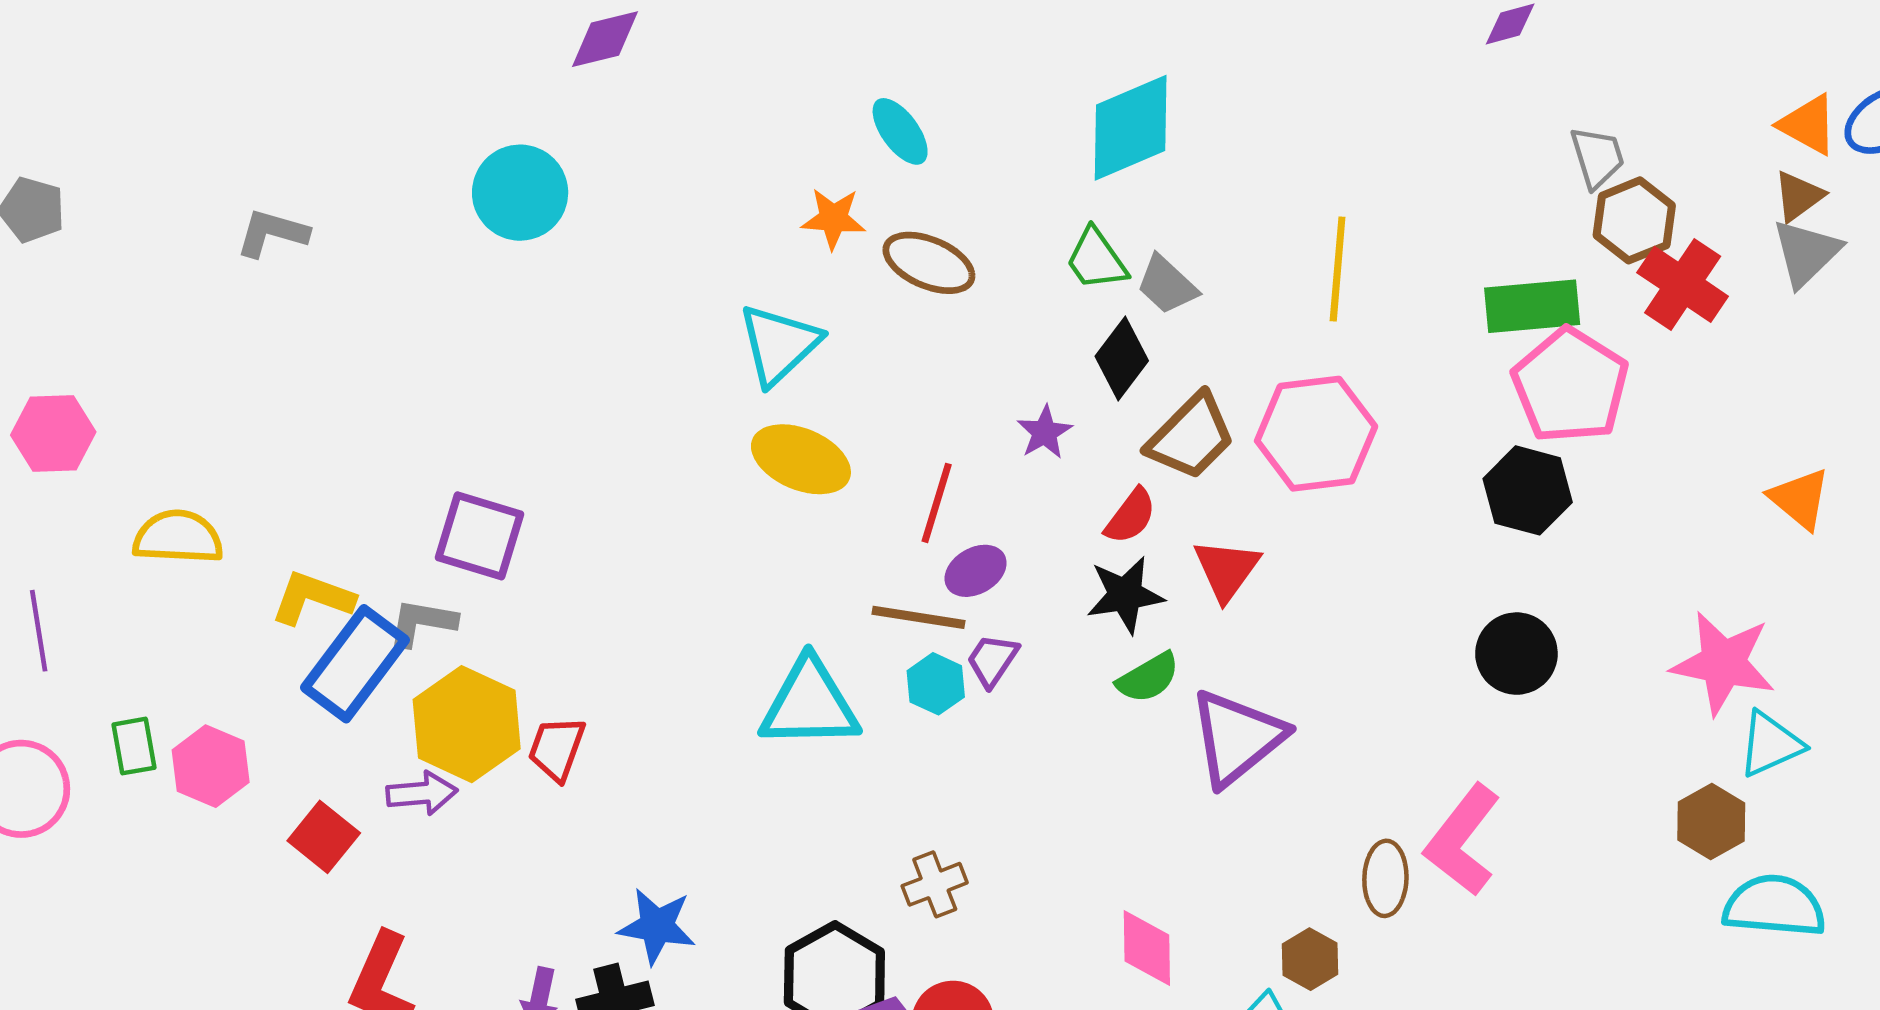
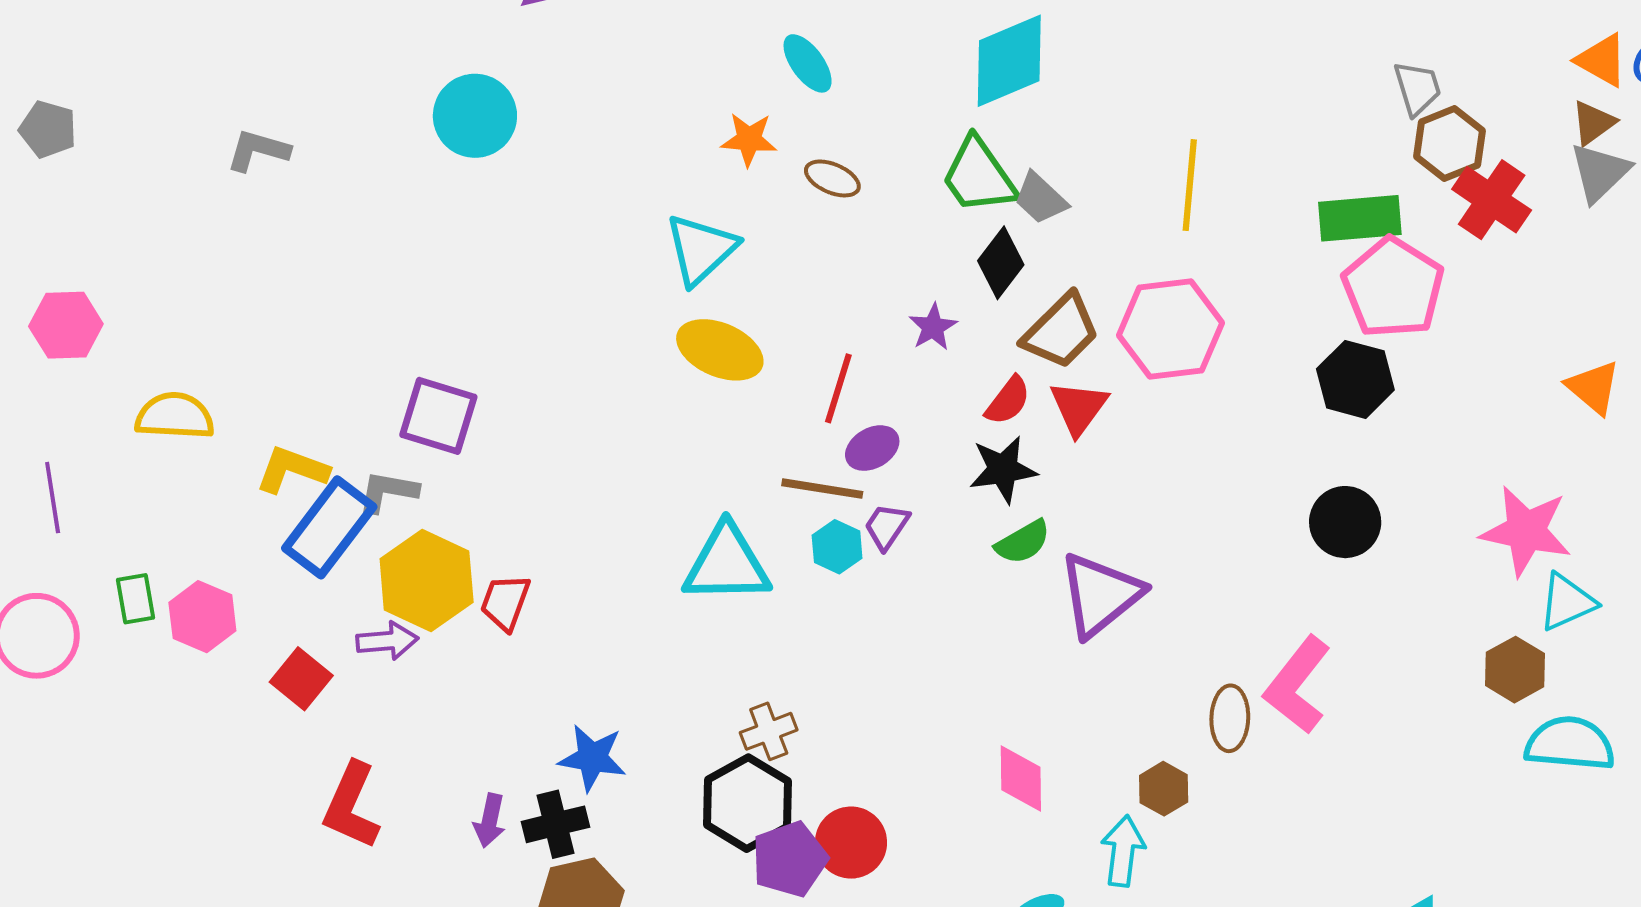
green trapezoid: (1096, 259) -> (979, 176), size x1.4
brown ellipse: (929, 263) -> (832, 178), size x0.7
red triangle: (1227, 570) -> (1079, 408), moved
brown cross: (935, 884) -> (769, 731), moved

